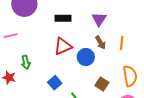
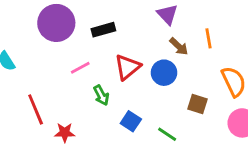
black rectangle: (63, 18) -> (103, 30), moved
pink line: (11, 36) -> (80, 68), moved
green arrow: (26, 62) -> (101, 95), moved

